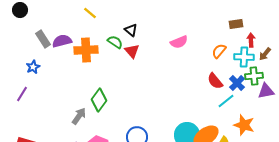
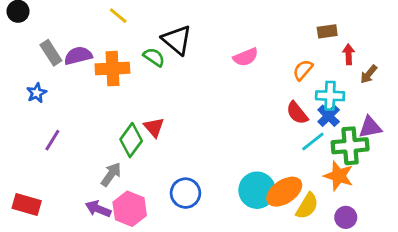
black triangle: (131, 30) -> (177, 40), size x1.6
red triangle: (132, 51) -> (154, 127), moved
cyan cross: (244, 57) -> (330, 96), moved
green cross: (254, 76) -> (350, 146), moved, size x1.4
purple line: (22, 94) -> (52, 140), moved
gray arrow: (79, 116) -> (111, 174), moved

